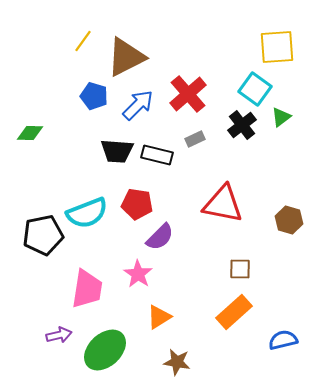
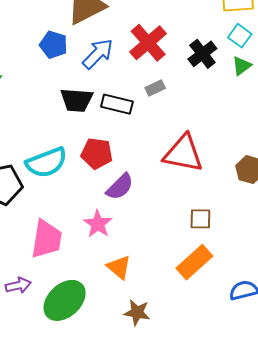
cyan square: (255, 89) -> (240, 36), moved, size x0.7
black cross: (242, 125) -> (202, 54), moved
orange triangle: (159, 317) -> (119, 267), turned -48

